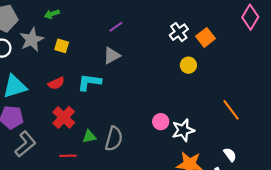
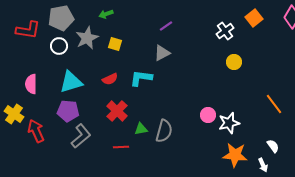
orange square: (205, 37) -> (254, 18), moved

